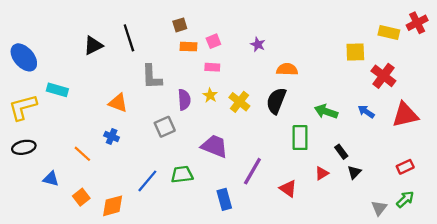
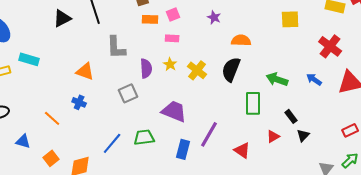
yellow square: (355, 52) -> (290, 19), moved
blue rectangle: (224, 199) -> (183, 149), moved, turned 30

